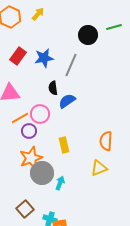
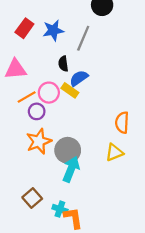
yellow rectangle: (64, 145) -> (70, 90), moved, turned -42
gray circle: (42, 173) -> (68, 150), moved
cyan arrow: (60, 183) -> (71, 169), size x1.6

